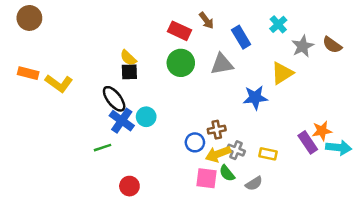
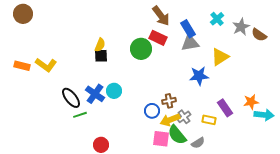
brown arrow: (206, 21) -> (161, 16), size x1.5
red rectangle: (180, 31) -> (158, 38), moved
gray star: (303, 46) -> (241, 27), moved
yellow semicircle: (128, 58) -> (100, 45), turned -112
gray triangle: (222, 64) -> (190, 43), moved
orange rectangle: (28, 73) -> (22, 66), moved
black ellipse: (114, 99) -> (71, 98), moved
purple rectangle: (308, 142) -> (225, 108), moved
gray cross: (236, 150) -> (184, 117), turned 32
green semicircle: (227, 173) -> (177, 135), size x1.5

